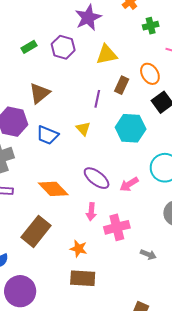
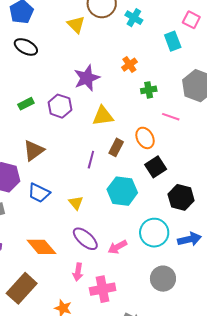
yellow triangle: (83, 129) -> (76, 203), moved

